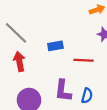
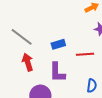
purple L-shape: (63, 91) -> (57, 72), moved

